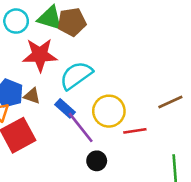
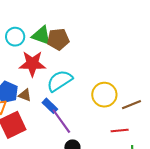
yellow circle: (109, 111) -> (104, 95), moved
red line: (135, 131) -> (120, 130), moved

